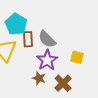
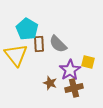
purple star: (47, 60) -> (70, 70), moved
brown cross: (63, 83) -> (74, 88), turned 30

